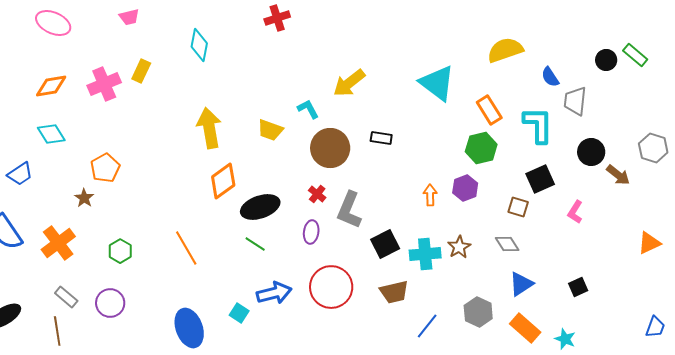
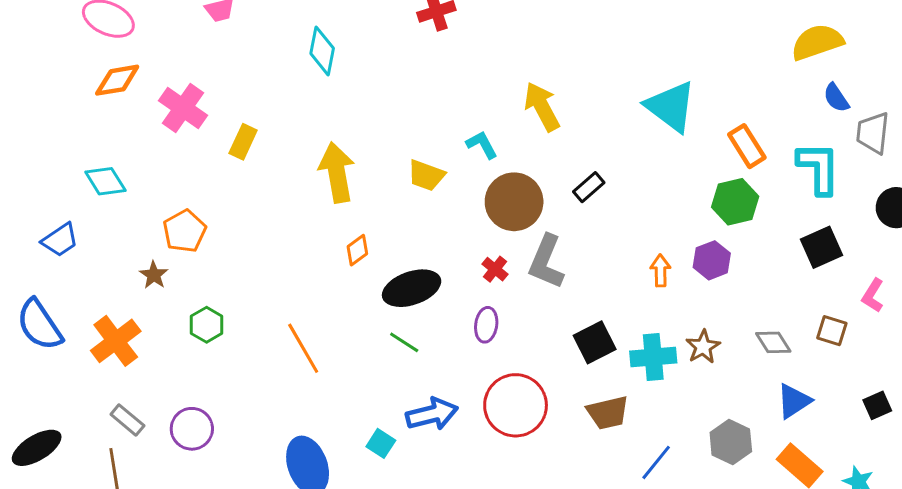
yellow semicircle: (505, 50) -> (817, 42), moved
yellow rectangle: (141, 71) -> (243, 142), moved
yellow arrow: (349, 83) -> (542, 107), turned 100
pink cross: (104, 84) -> (183, 108), turned -32
orange diamond: (51, 86) -> (117, 80), moved
black rectangle: (381, 138) -> (589, 187), turned -50
orange diamond: (223, 181) -> (357, 250), size x0.6
brown square: (518, 207) -> (832, 331), moved
gray L-shape: (349, 210) -> (546, 262), moved
green hexagon: (120, 251) -> (207, 325), moved

